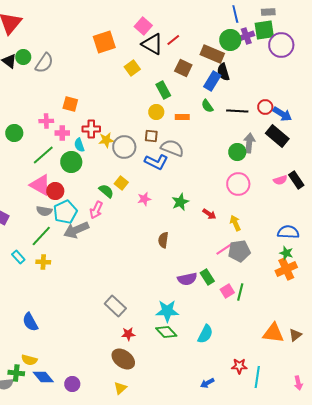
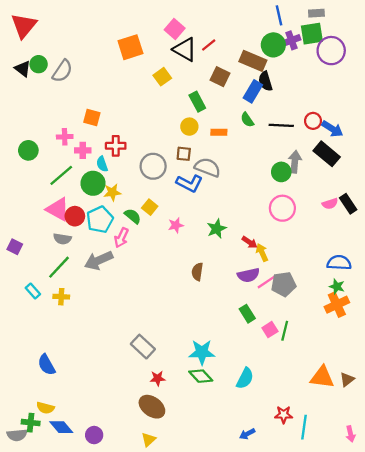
yellow star: (106, 140) -> (112, 192), moved
cyan pentagon: (65, 212) -> (100, 220), moved
yellow arrow: (235, 223) -> (262, 252), moved
purple semicircle: (187, 279) -> (248, 275), moved

